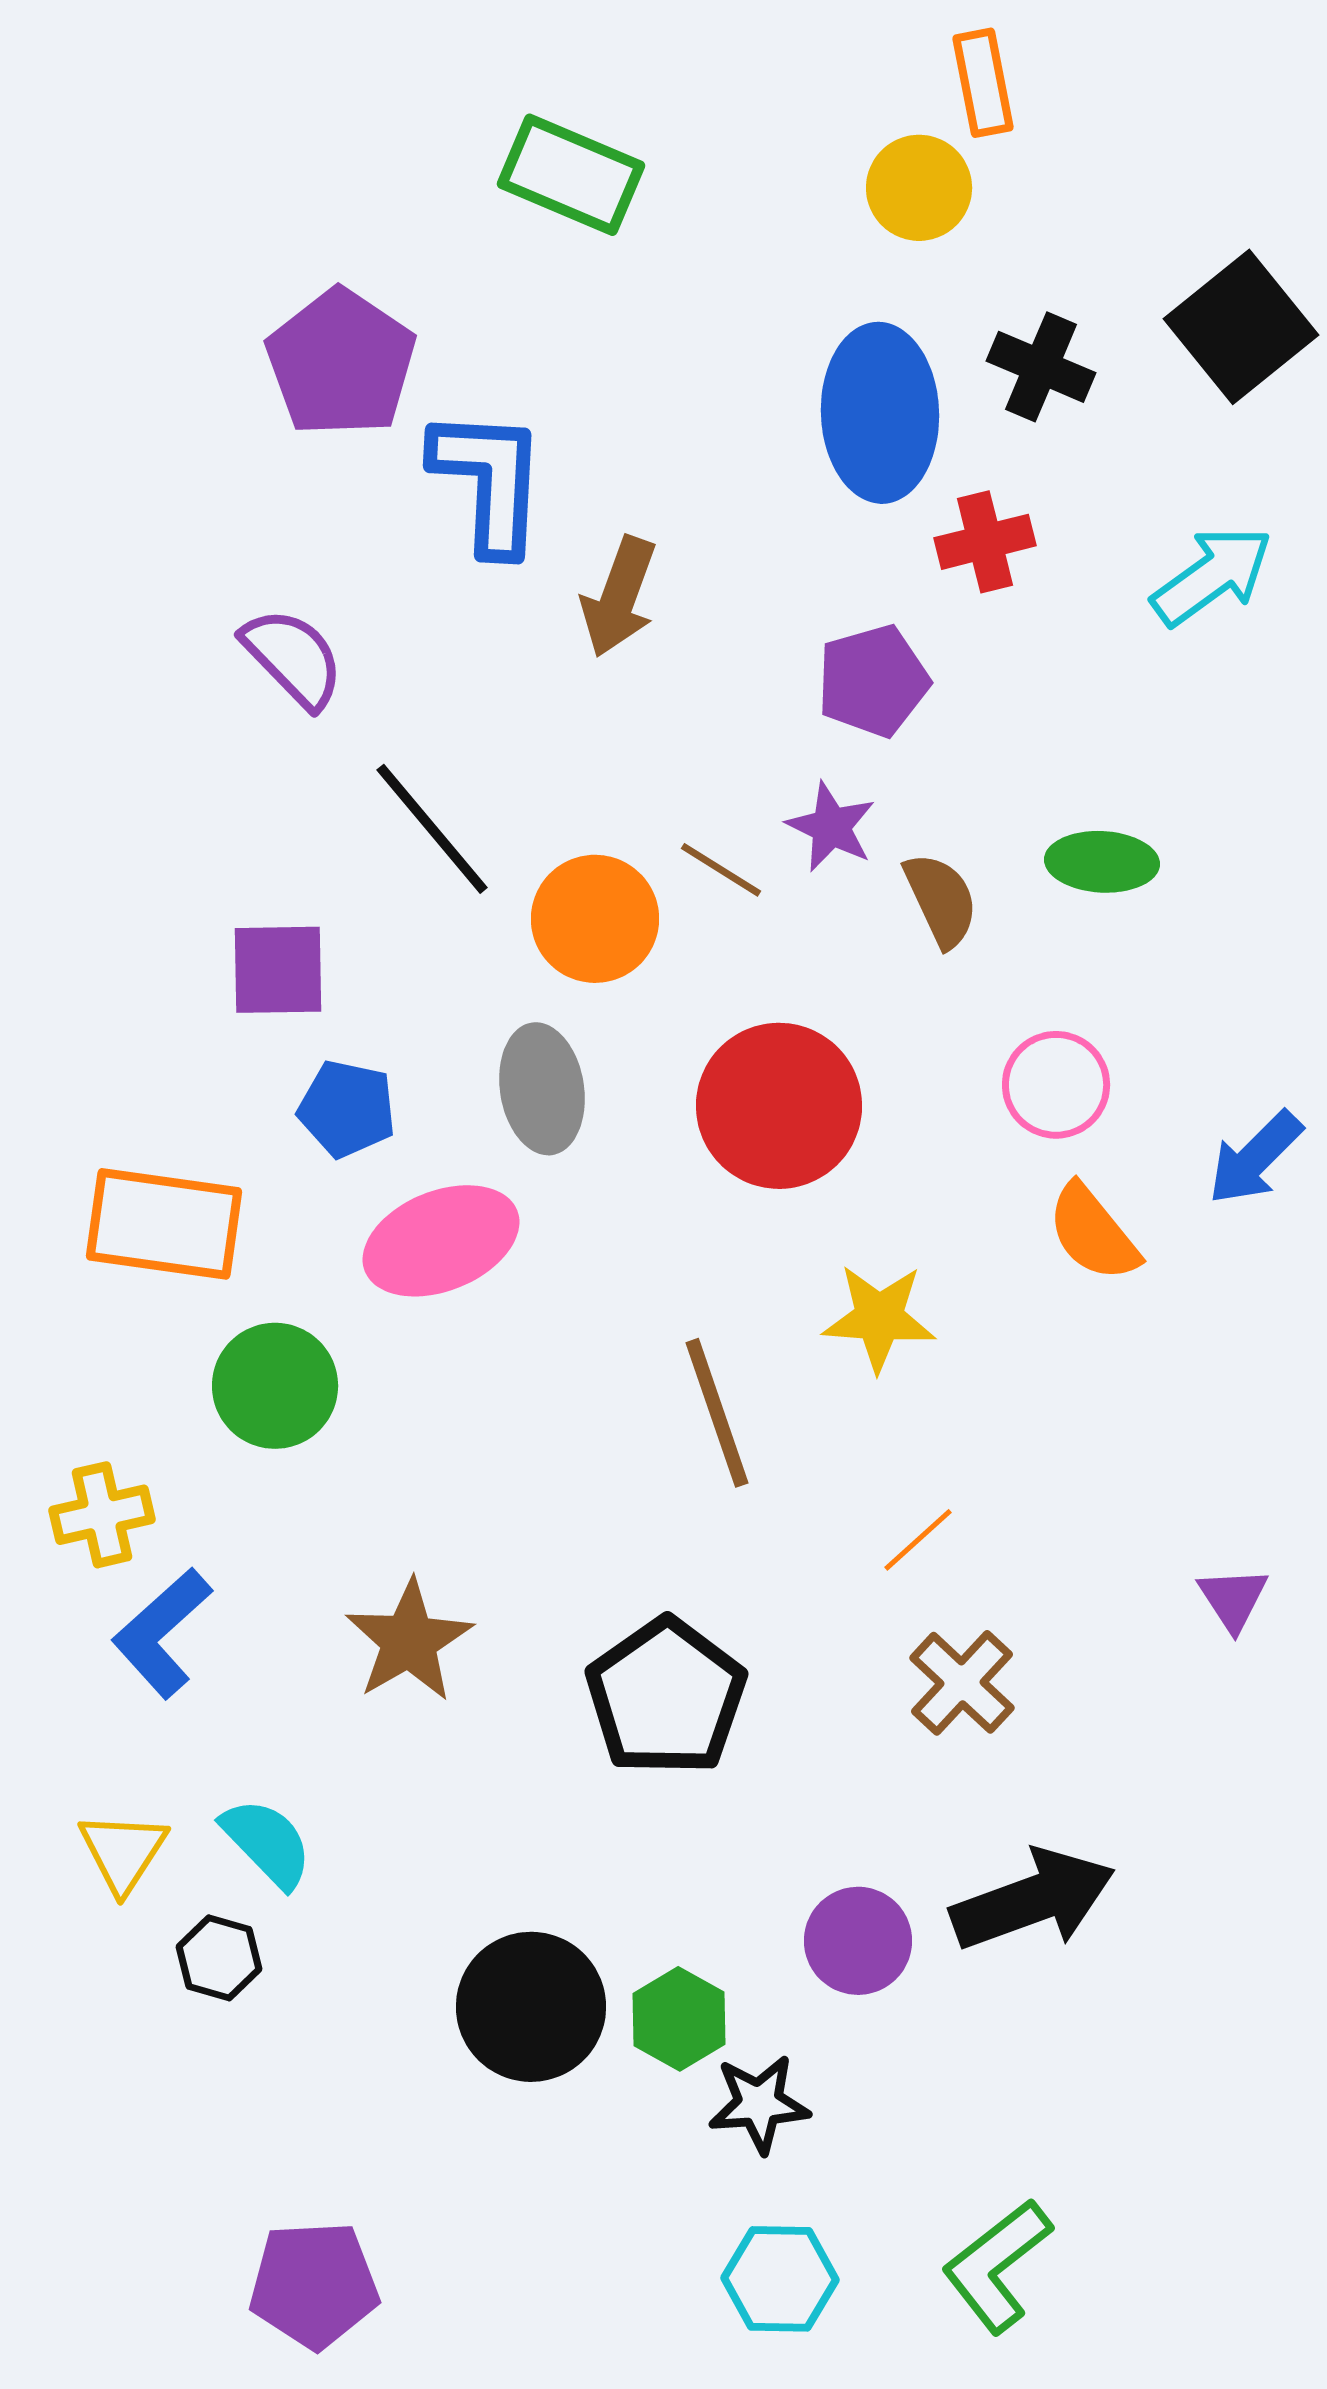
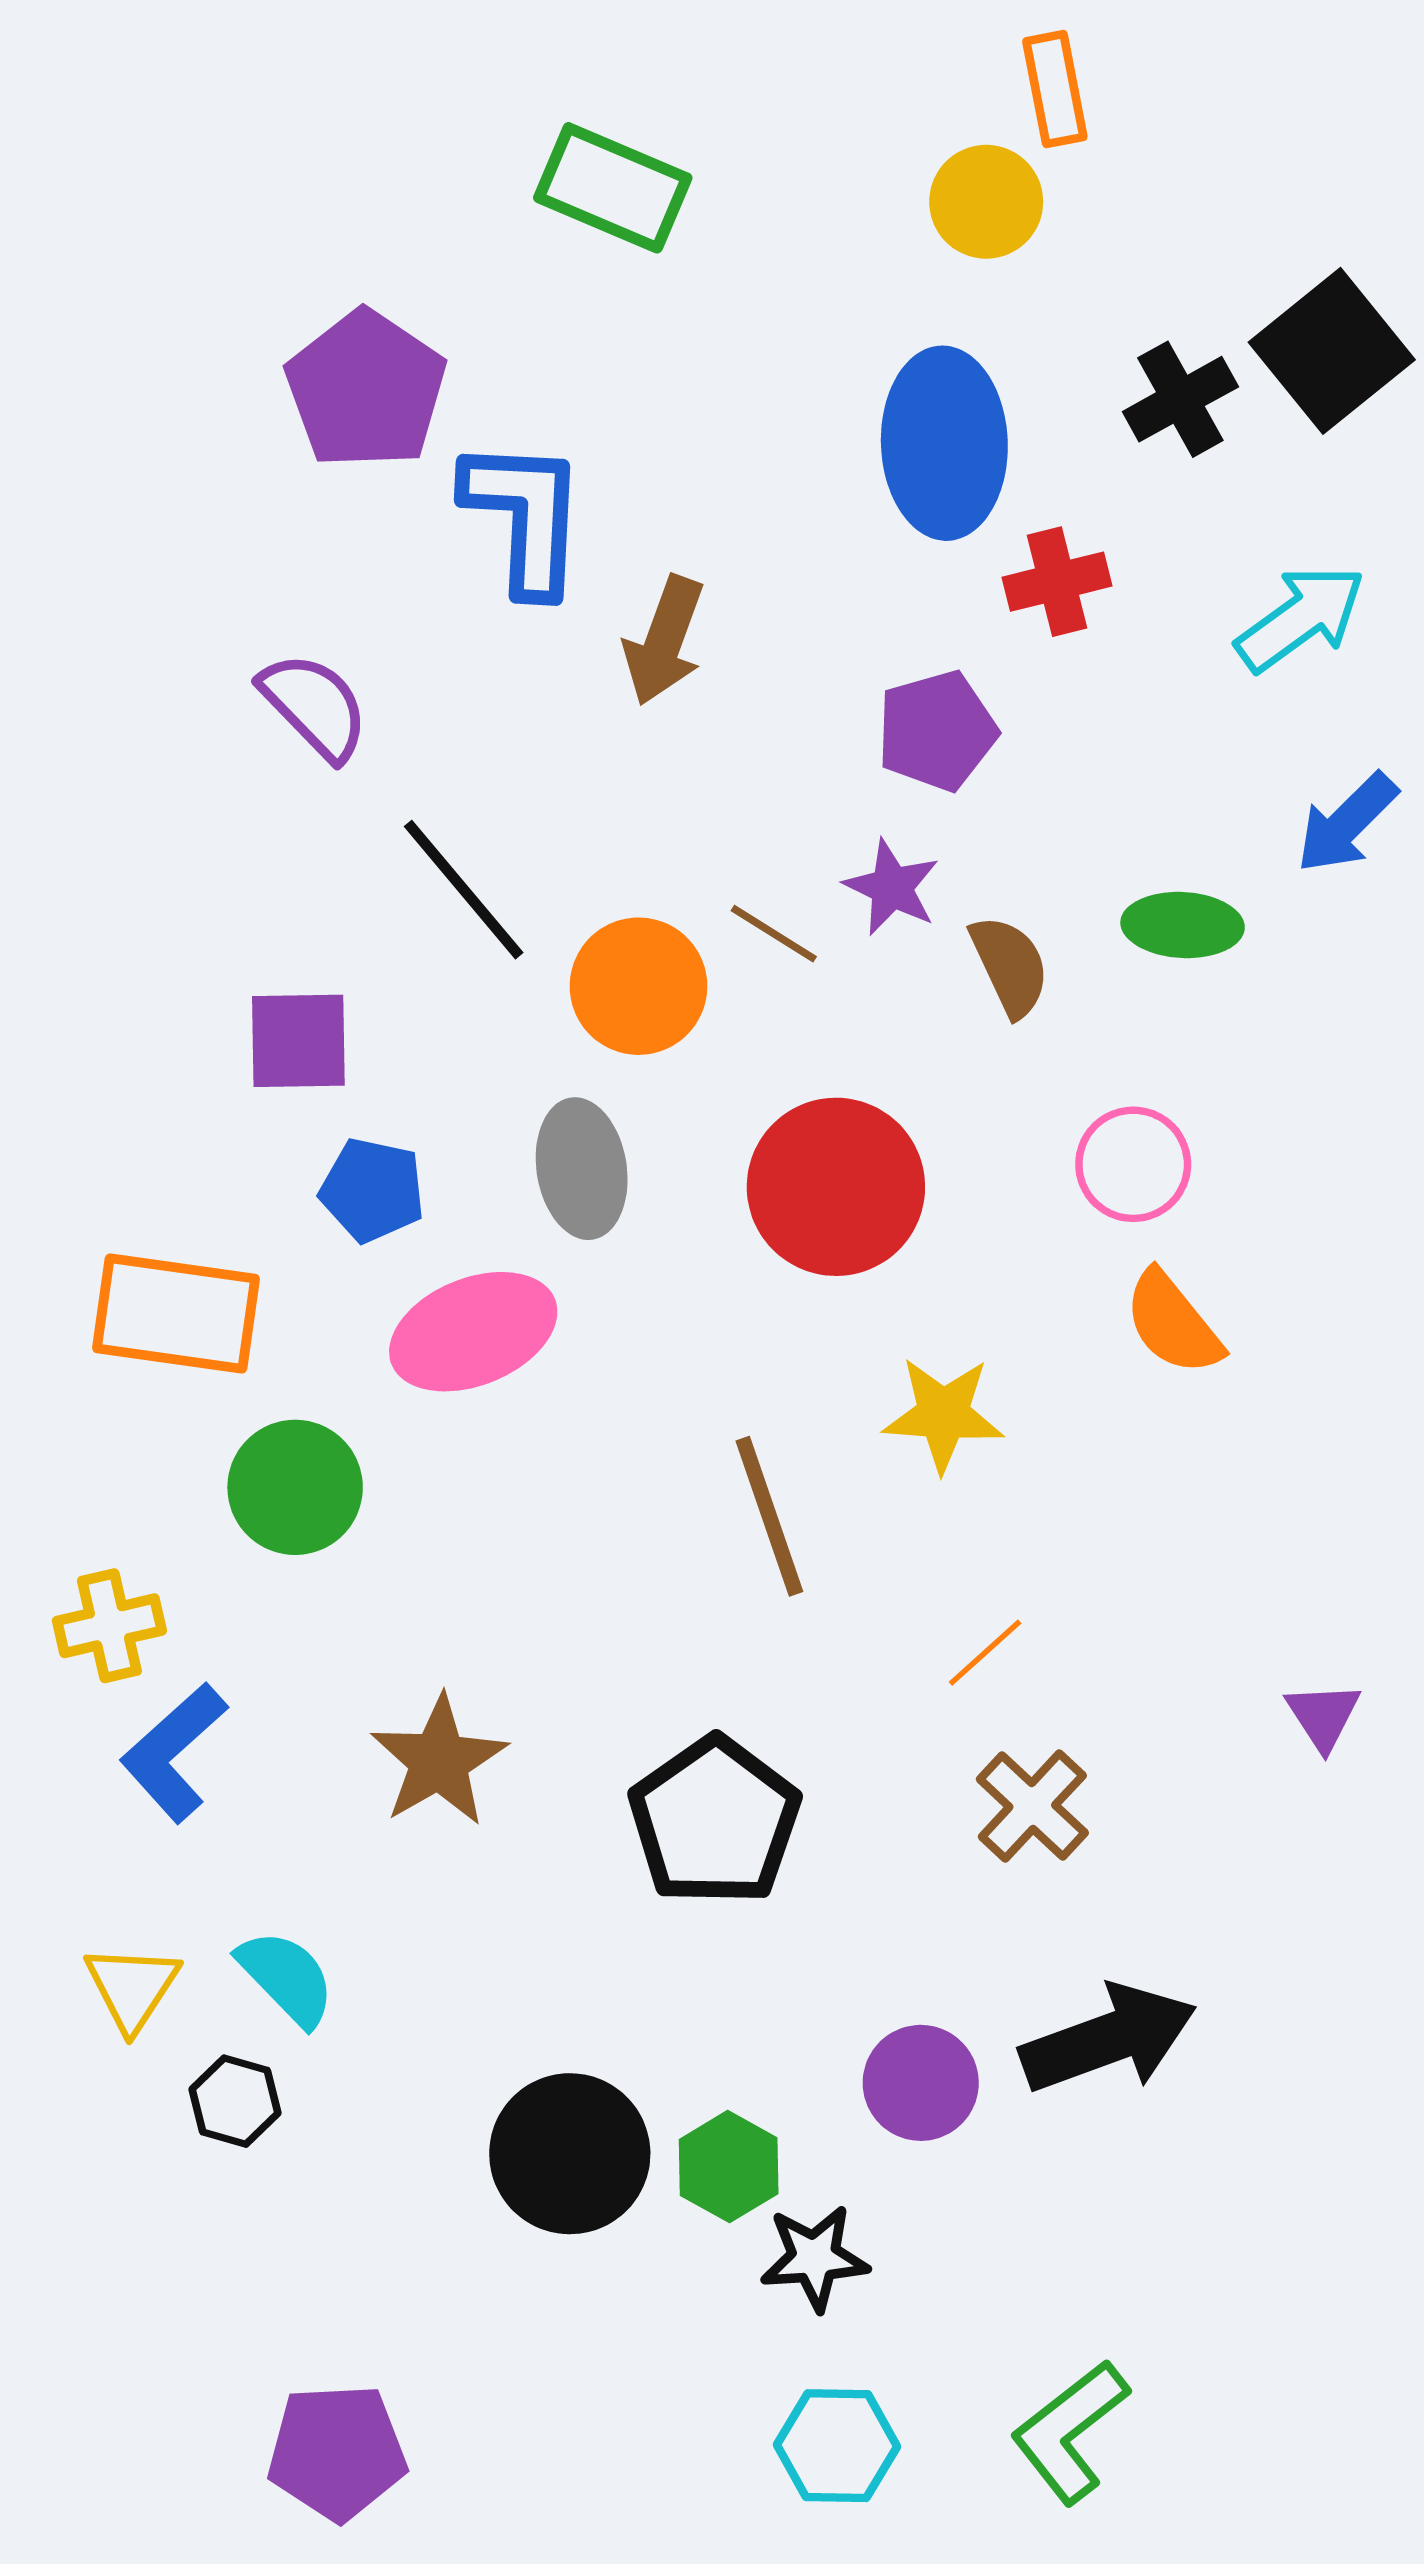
black cross: (1041, 367) -> (1180, 399), moved, turned 38
blue arrow: (1255, 1158) -> (1347, 823), moved

